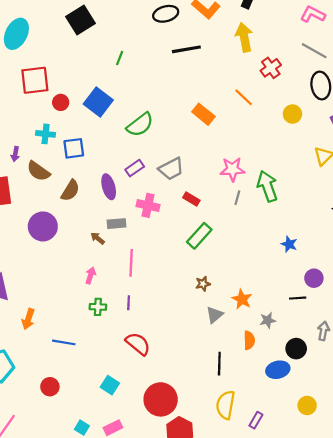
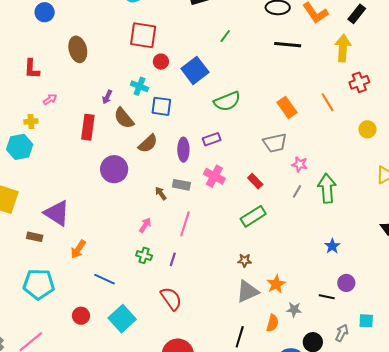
gray trapezoid: (171, 169) -> (275, 143), moved
pink star: (232, 169) -> (300, 164), size x0.7
gray triangle: (215, 315) -> (247, 291), size x1.4
cyan square: (110, 385) -> (122, 319), moved, size x1.5

